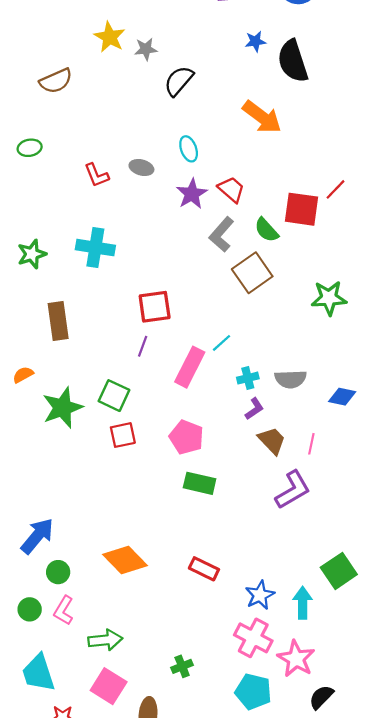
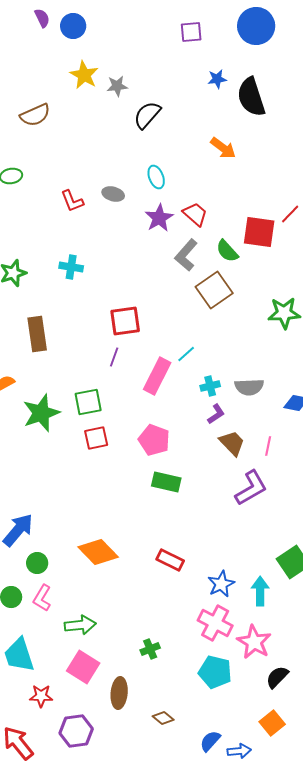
orange arrow: (262, 117) -> (223, 148), size x0.7
cyan cross: (95, 248) -> (71, 267), size x0.7
green square: (114, 396) -> (88, 402), turned -36

